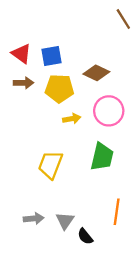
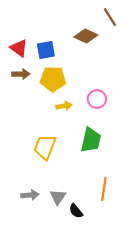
brown diamond: (96, 73) -> (86, 36), moved
pink circle: (109, 111) -> (97, 99), size x0.7

